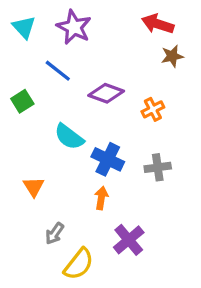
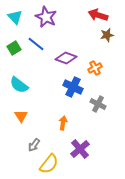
green square: (22, 101) -> (14, 48), moved
cyan semicircle: (69, 137) -> (19, 85), moved
blue cross: (108, 159) -> (73, 87), moved
gray cross: (158, 167) -> (98, 104), turned 35

